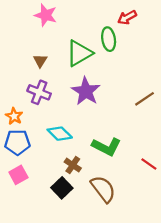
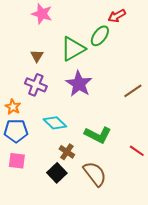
green ellipse: (109, 39) -> (100, 36), turned 45
pink square: (18, 175) -> (17, 161), turned 36

